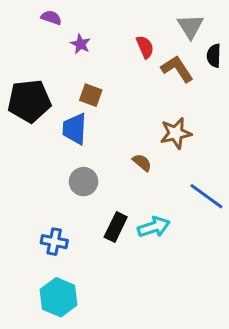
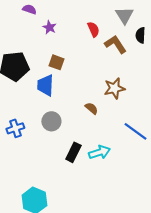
blue cross: (54, 242) -> (15, 128), moved, turned -30

